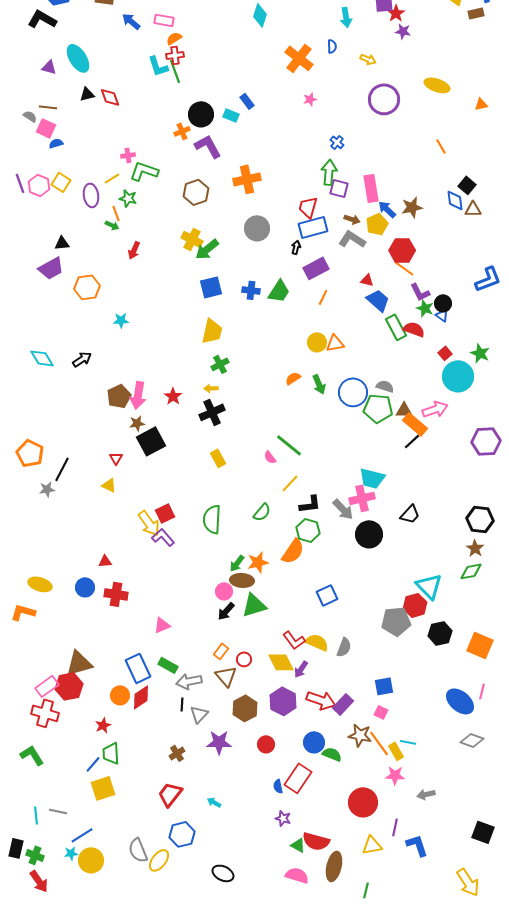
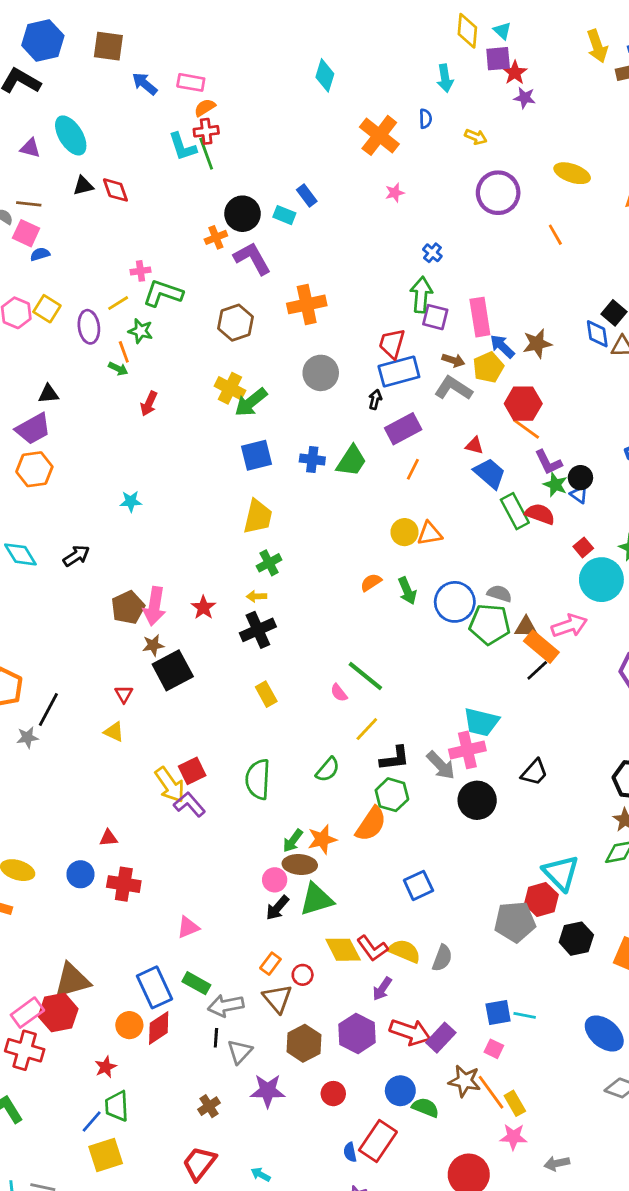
orange line: (441, 146) -> (555, 235), moved
orange hexagon: (87, 287) -> (34, 469), moved
yellow diamond: (281, 662) -> (343, 950), moved
cyan line: (408, 742) -> (525, 1015), moved

